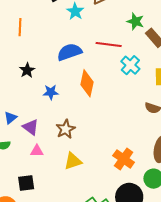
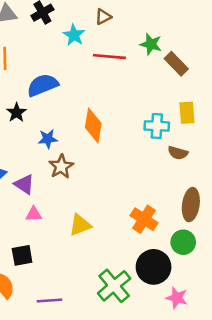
red line: (109, 45) -> (109, 57), moved
blue semicircle: (69, 52) -> (43, 85), moved
cyan cross: (130, 65) -> (157, 126), moved, turned -36
brown star: (66, 129) -> (61, 166), moved

